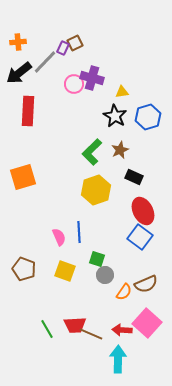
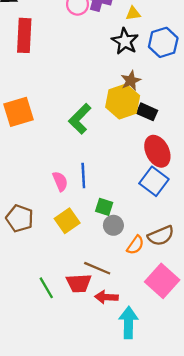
green L-shape: (92, 152) -> (80, 119), moved
yellow hexagon: (96, 190) -> (123, 101), moved
yellow square: (65, 271) -> (67, 221), turned 35
red arrow: (122, 330) -> (106, 297), moved
brown line: (91, 334) -> (97, 268), moved

